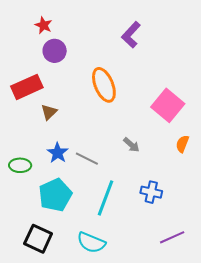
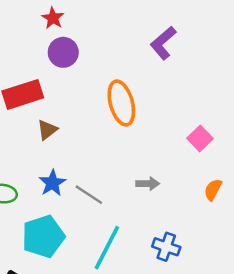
pink square: (168, 105) -> (200, 138), size x0.6
gray arrow: (131, 145) -> (148, 184), turned -48

